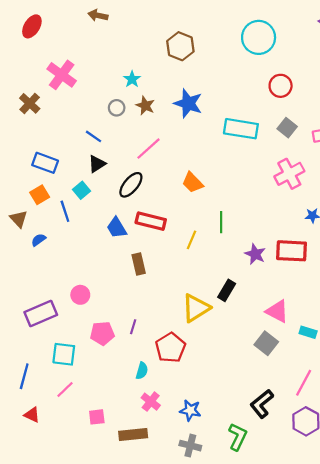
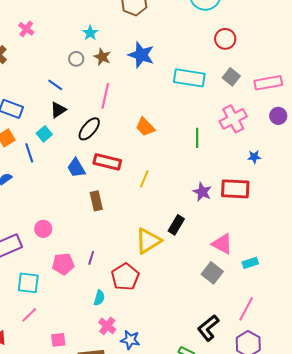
pink cross: (62, 75) -> (26, 29), size x0.6
pink line: (149, 149) -> (105, 96), turned -35
green line: (221, 222) -> (197, 138), moved
cyan rectangle: (308, 332) -> (250, 263), turned -35
blue star: (190, 410) -> (130, 340), moved

